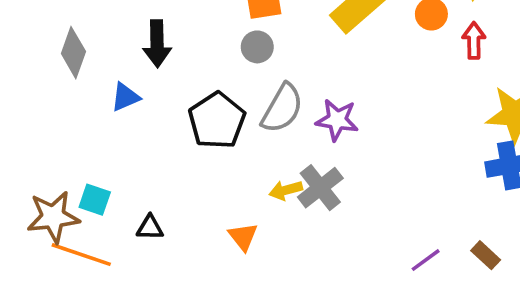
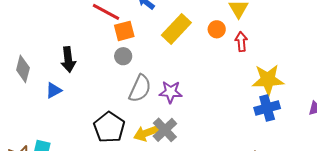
black pentagon: (217, 121) -> (109, 127), moved
yellow arrow: (286, 190) -> (146, 133), size x1.4

